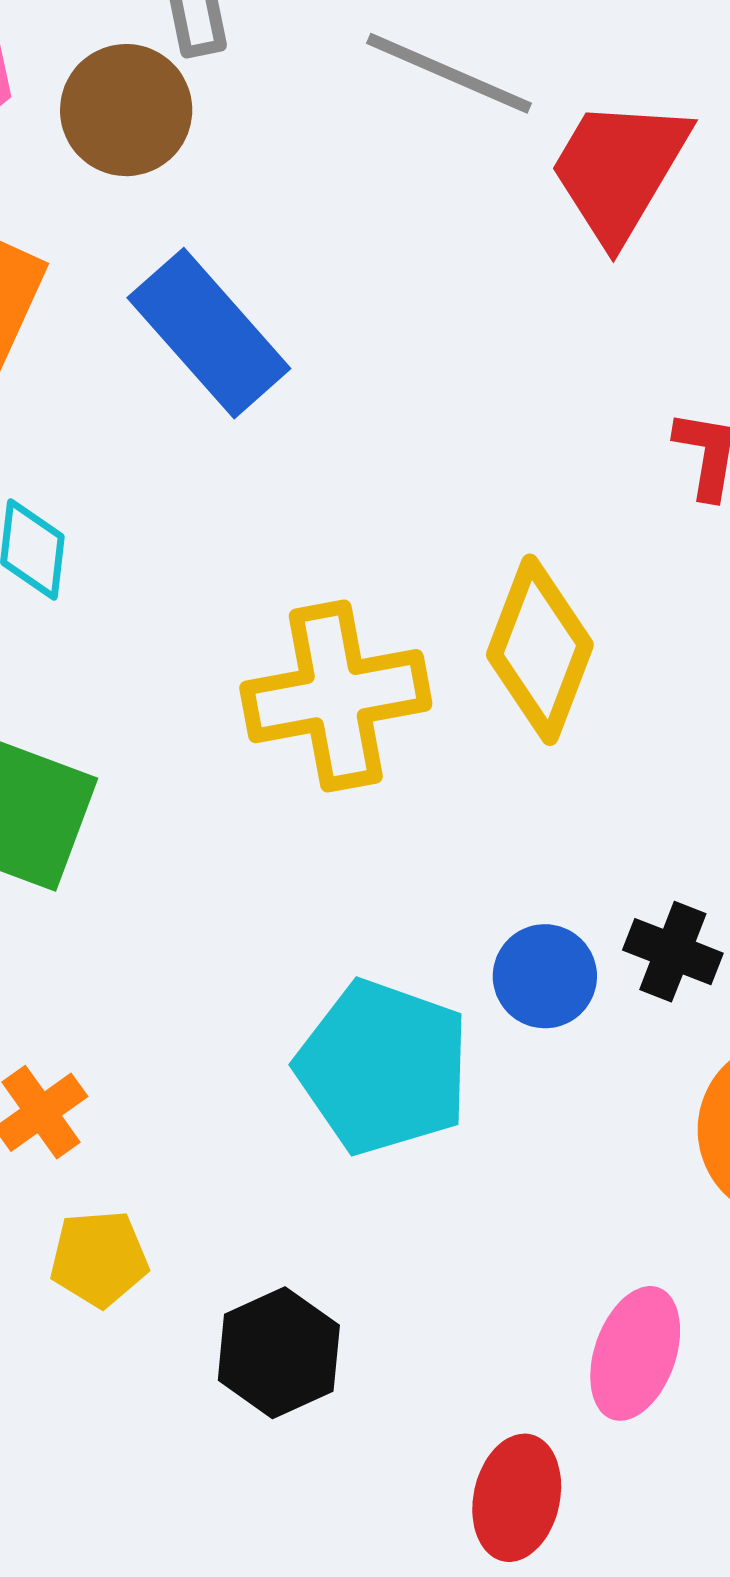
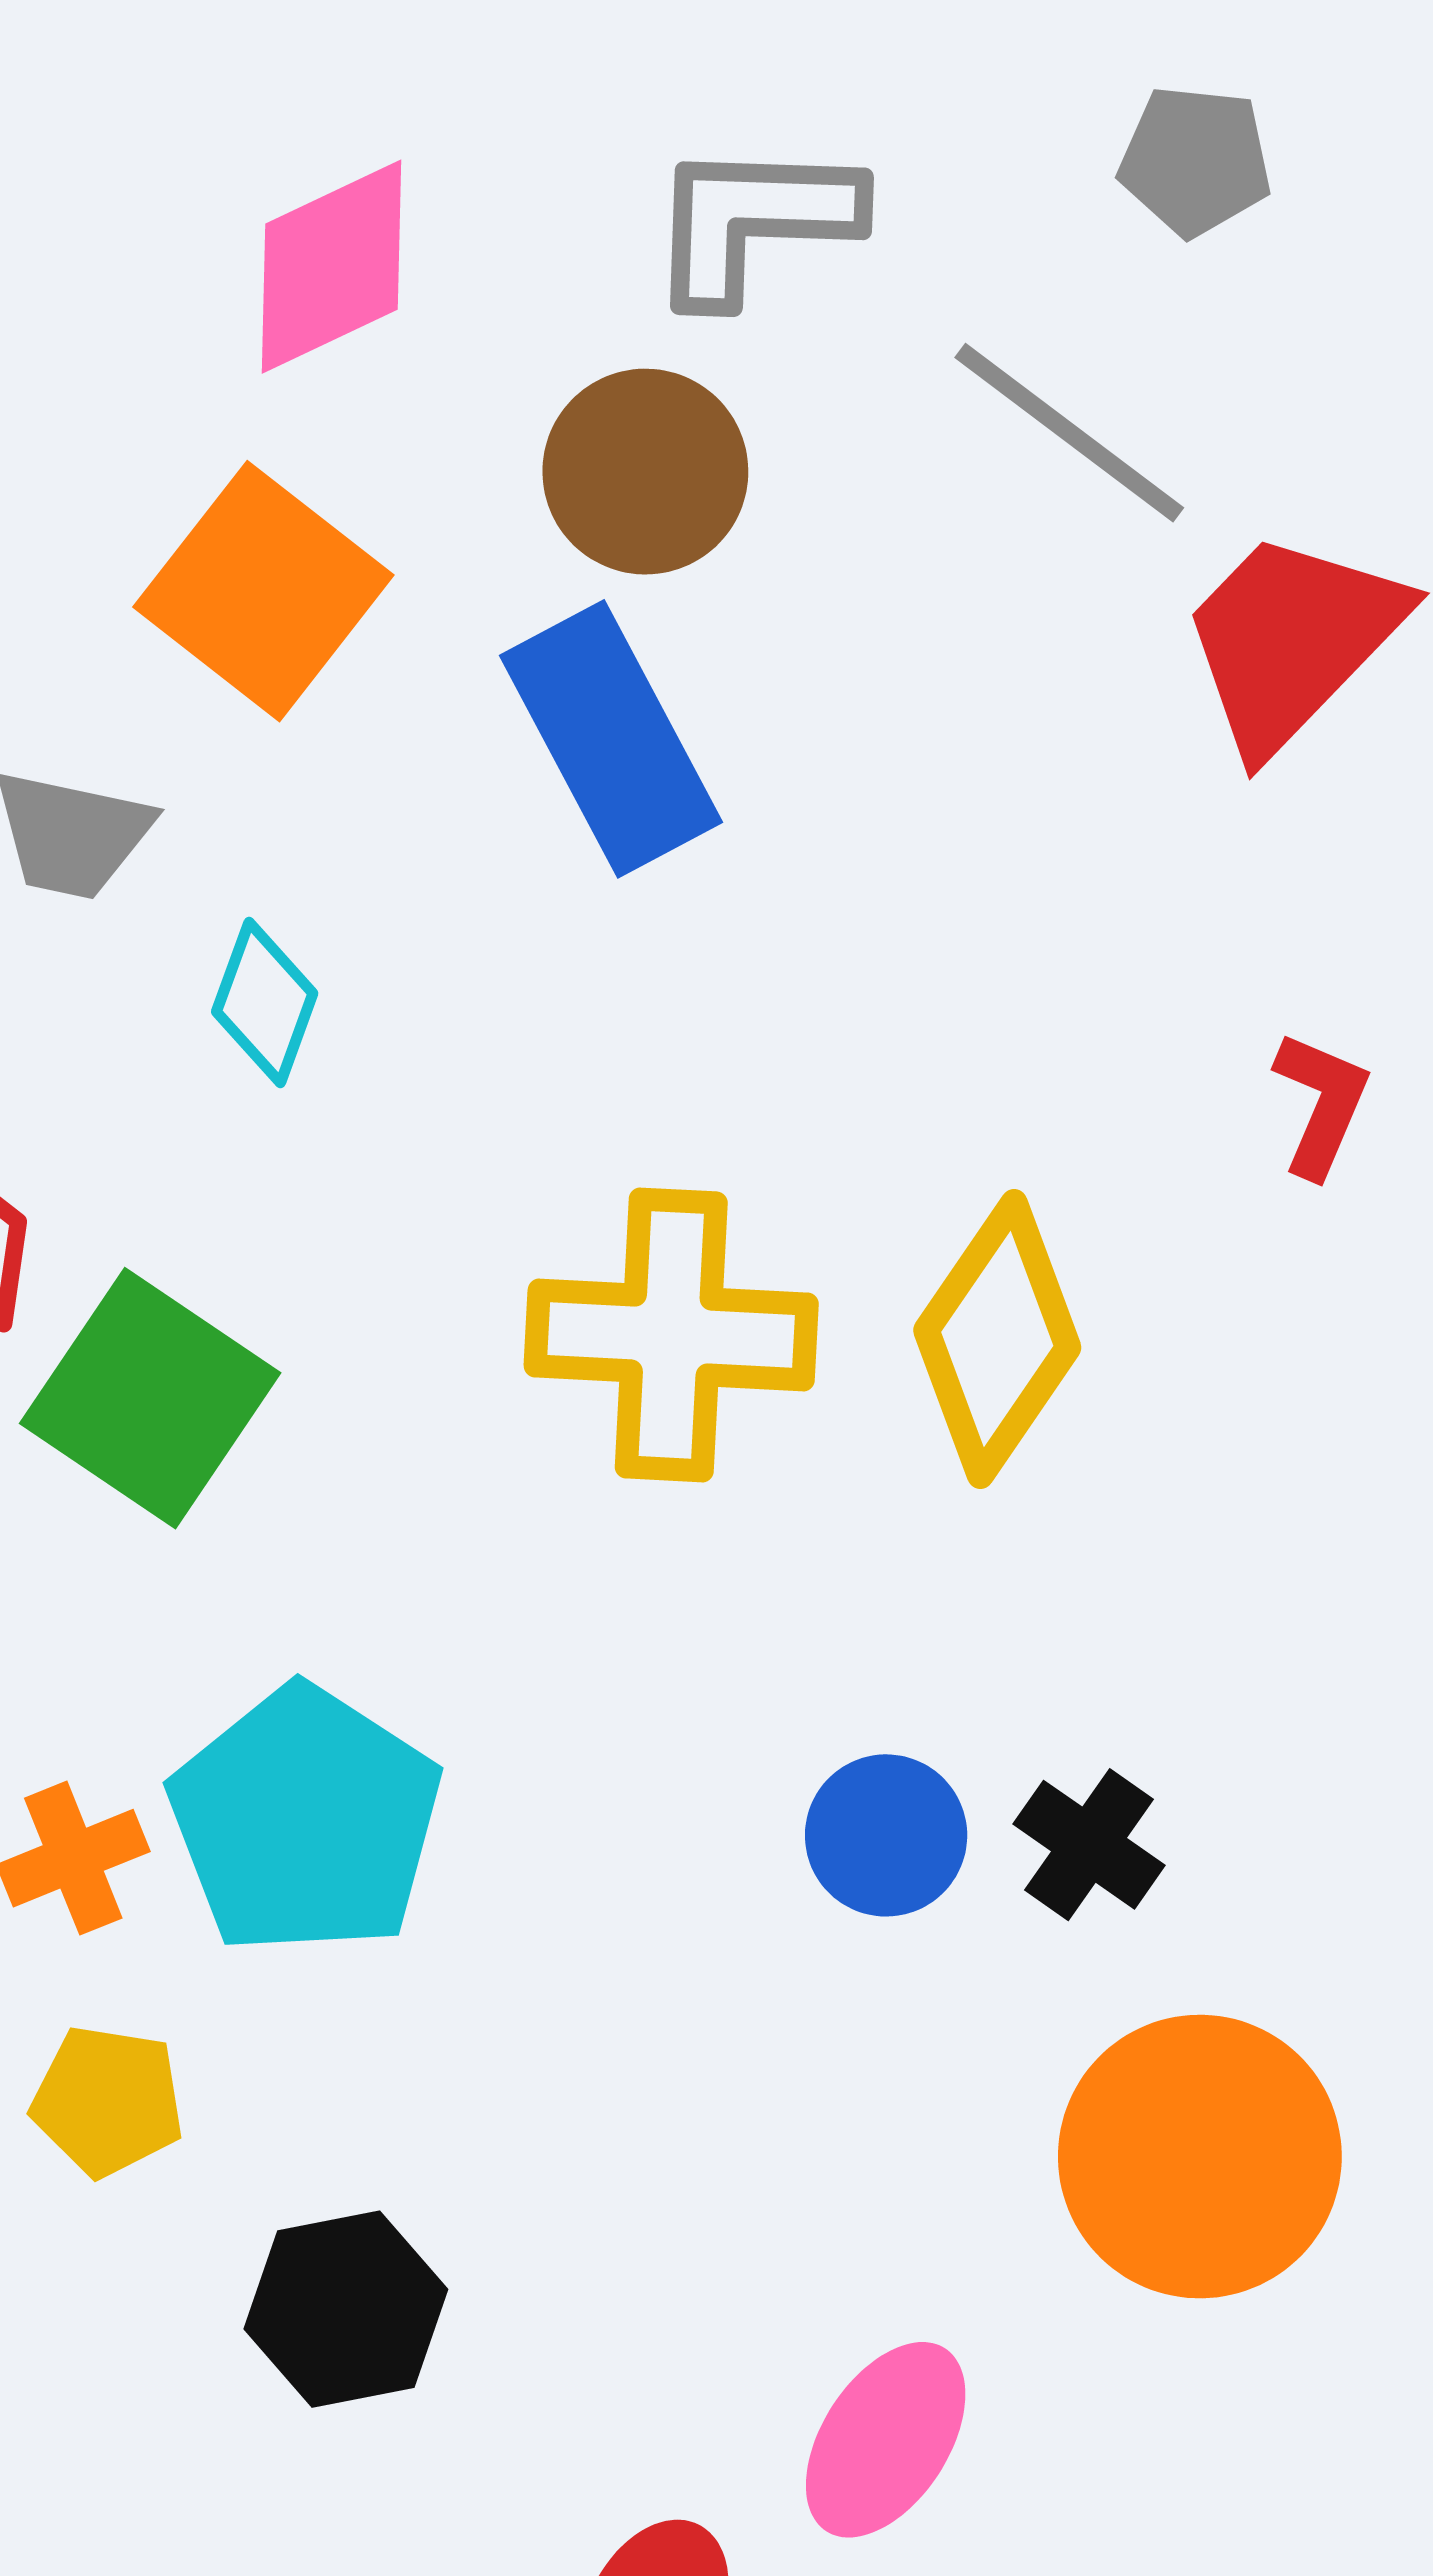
brown circle: (126, 110) -> (645, 472), moved
cyan pentagon: (383, 1067) -> (305, 1821), moved

